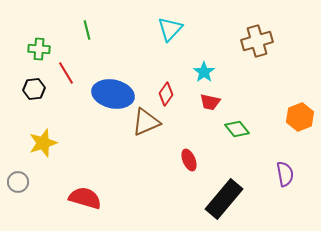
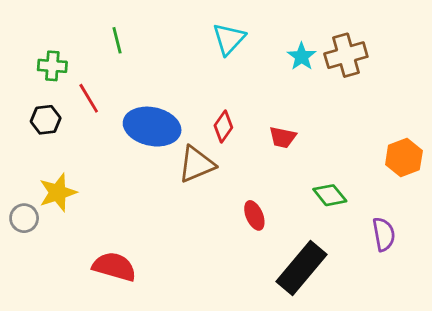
cyan star: (204, 72) -> (302, 56), moved
green diamond: (237, 129) -> (330, 195), moved
gray circle: (18, 182) -> (24, 218), moved

